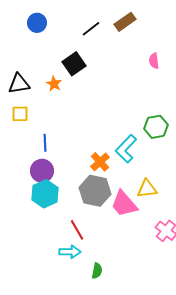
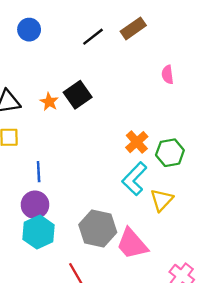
black square: (74, 64) -> (78, 95), moved
orange cross: (100, 162) -> (137, 142), moved
yellow triangle: (147, 189) -> (162, 200), moved, turned -40

